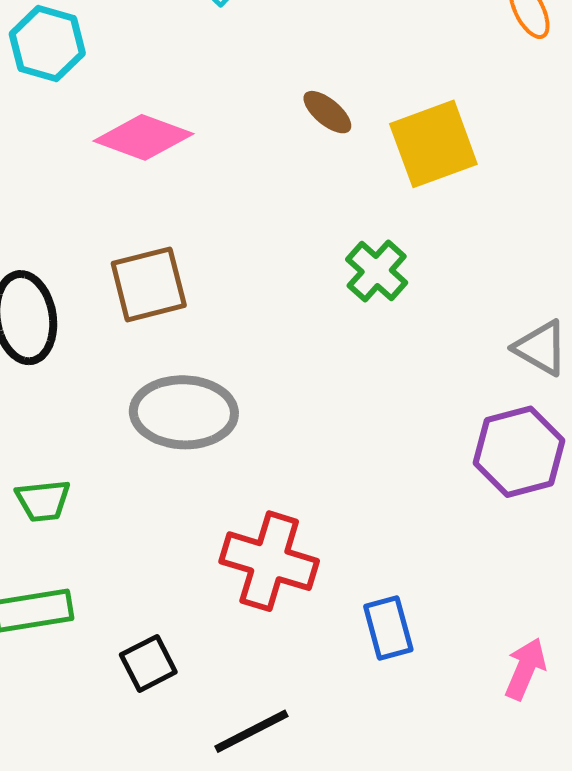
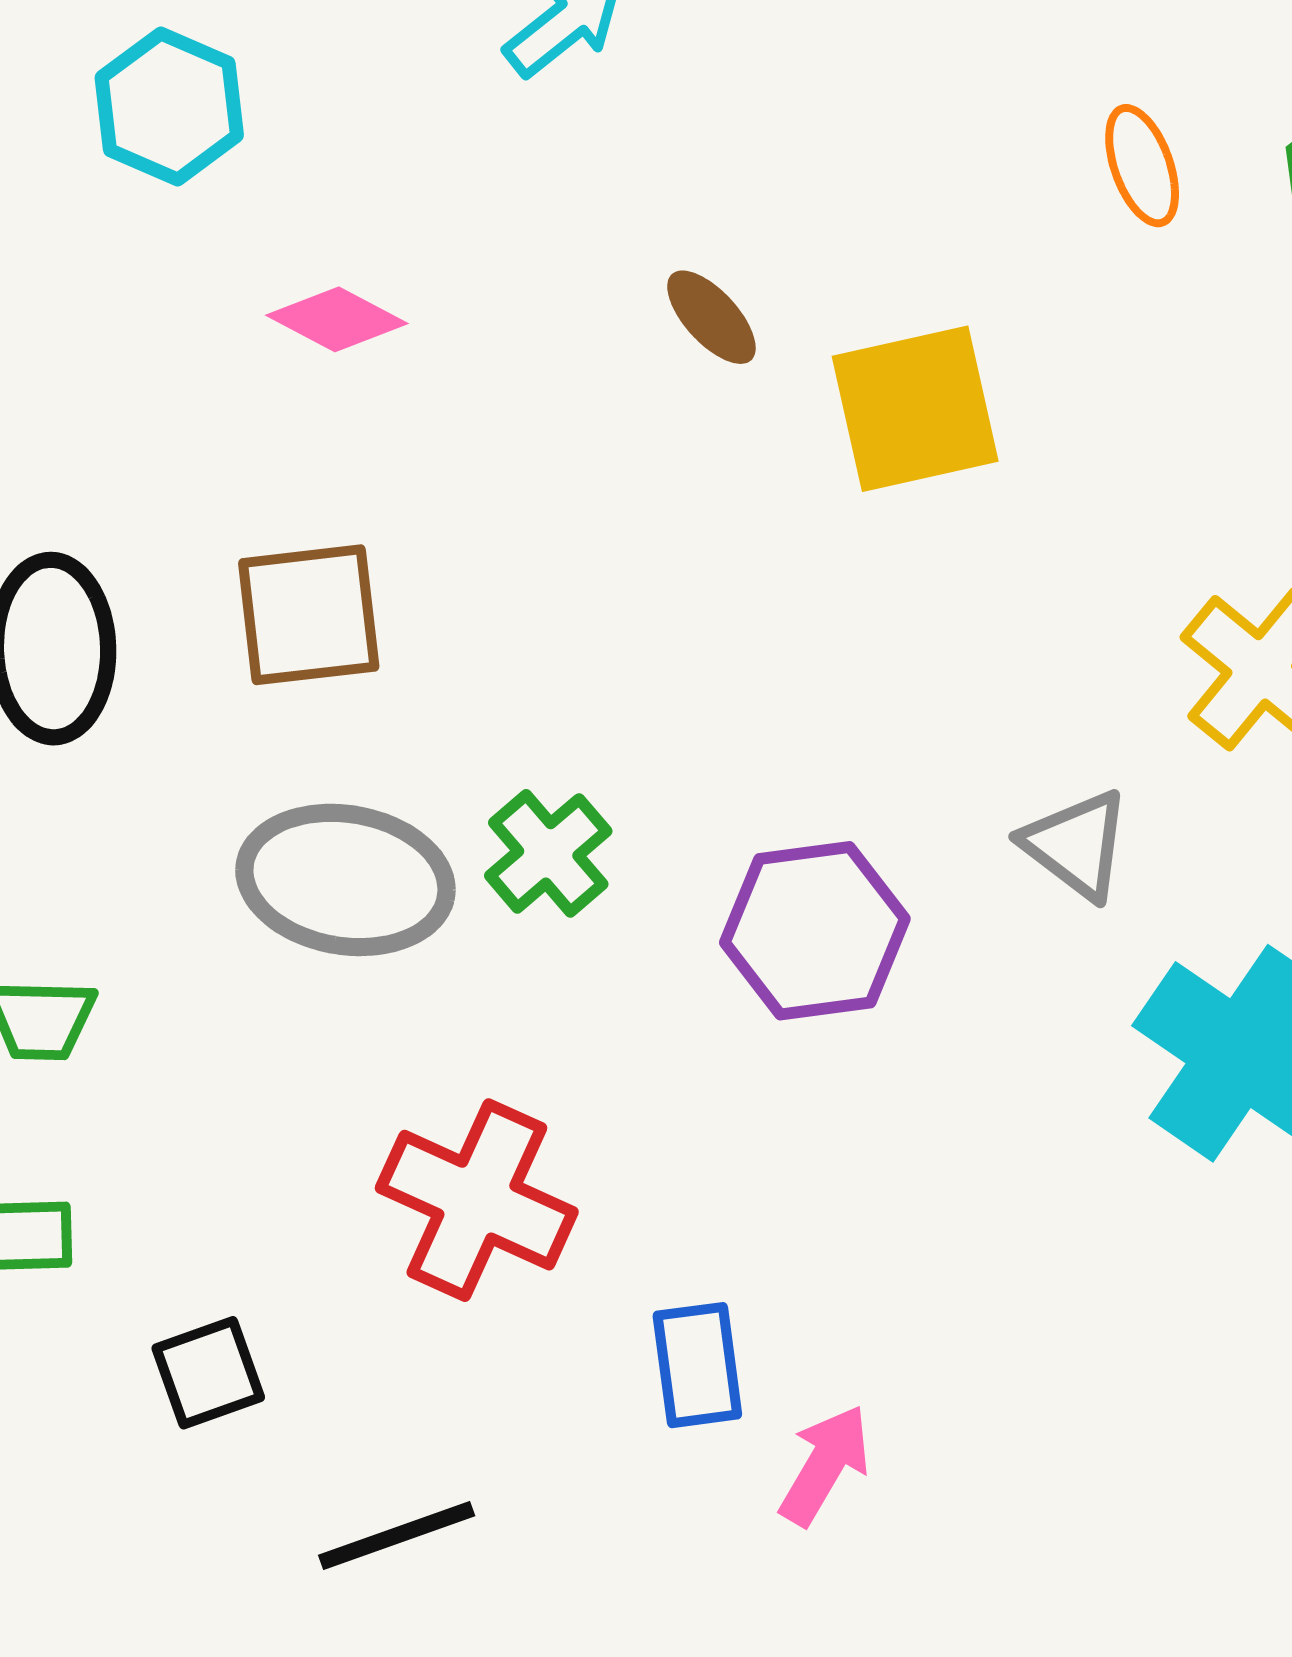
pink diamond: (143, 137) -> (337, 319), size x0.7
green cross: (377, 271) -> (548, 853), moved
purple hexagon: (519, 452) -> (815, 931), moved
pink arrow: (525, 669) -> (825, 1465), moved

